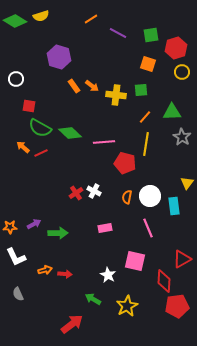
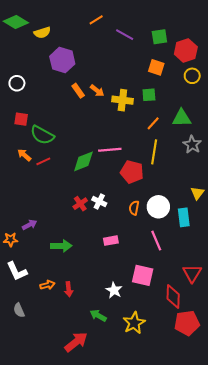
yellow semicircle: (41, 16) -> (42, 33), moved
red square: (29, 106) -> (21, 119), moved
green diamond: (70, 133) -> (83, 161), moved, turned -65
purple arrow: (34, 224) -> (30, 225), moved
red triangle: (182, 259) -> (192, 273), turned -30
red arrow: (65, 274) -> (69, 289), turned 80

